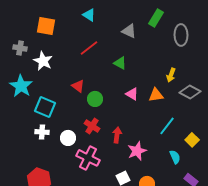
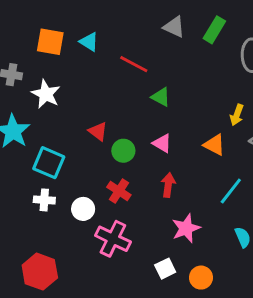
cyan triangle: (89, 15) -> (89, 42), moved
gray triangle: (129, 31) -> (174, 27), moved
red line: (89, 48) -> (134, 64), moved, turned 66
pink triangle: (132, 94) -> (162, 143), moved
orange triangle: (156, 95) -> (214, 145), turned 35
red arrow: (117, 135) -> (168, 185), moved

